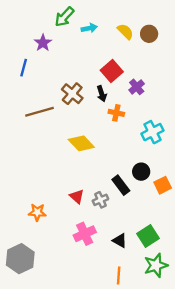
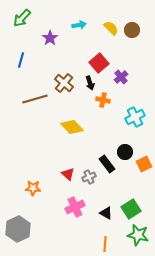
green arrow: (64, 17) -> (22, 18), moved
purple star: (43, 43) -> (50, 38), moved
green star: (156, 265) -> (138, 235), turned 30

